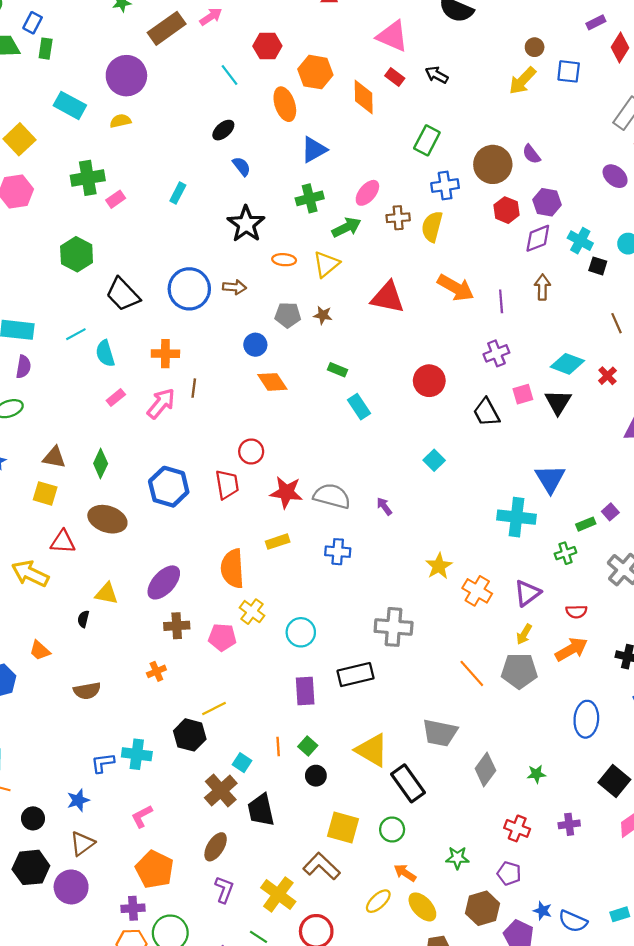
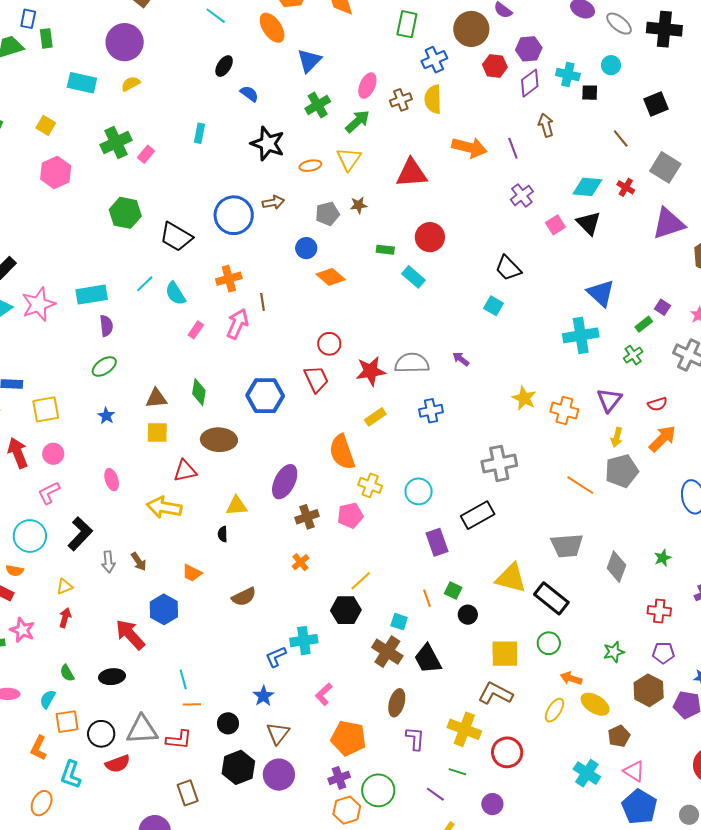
yellow square: (19, 139) -> (46, 125), size x0.7
red circle: (429, 381) -> (430, 237), moved
black trapezoid: (486, 412) -> (508, 268), moved

